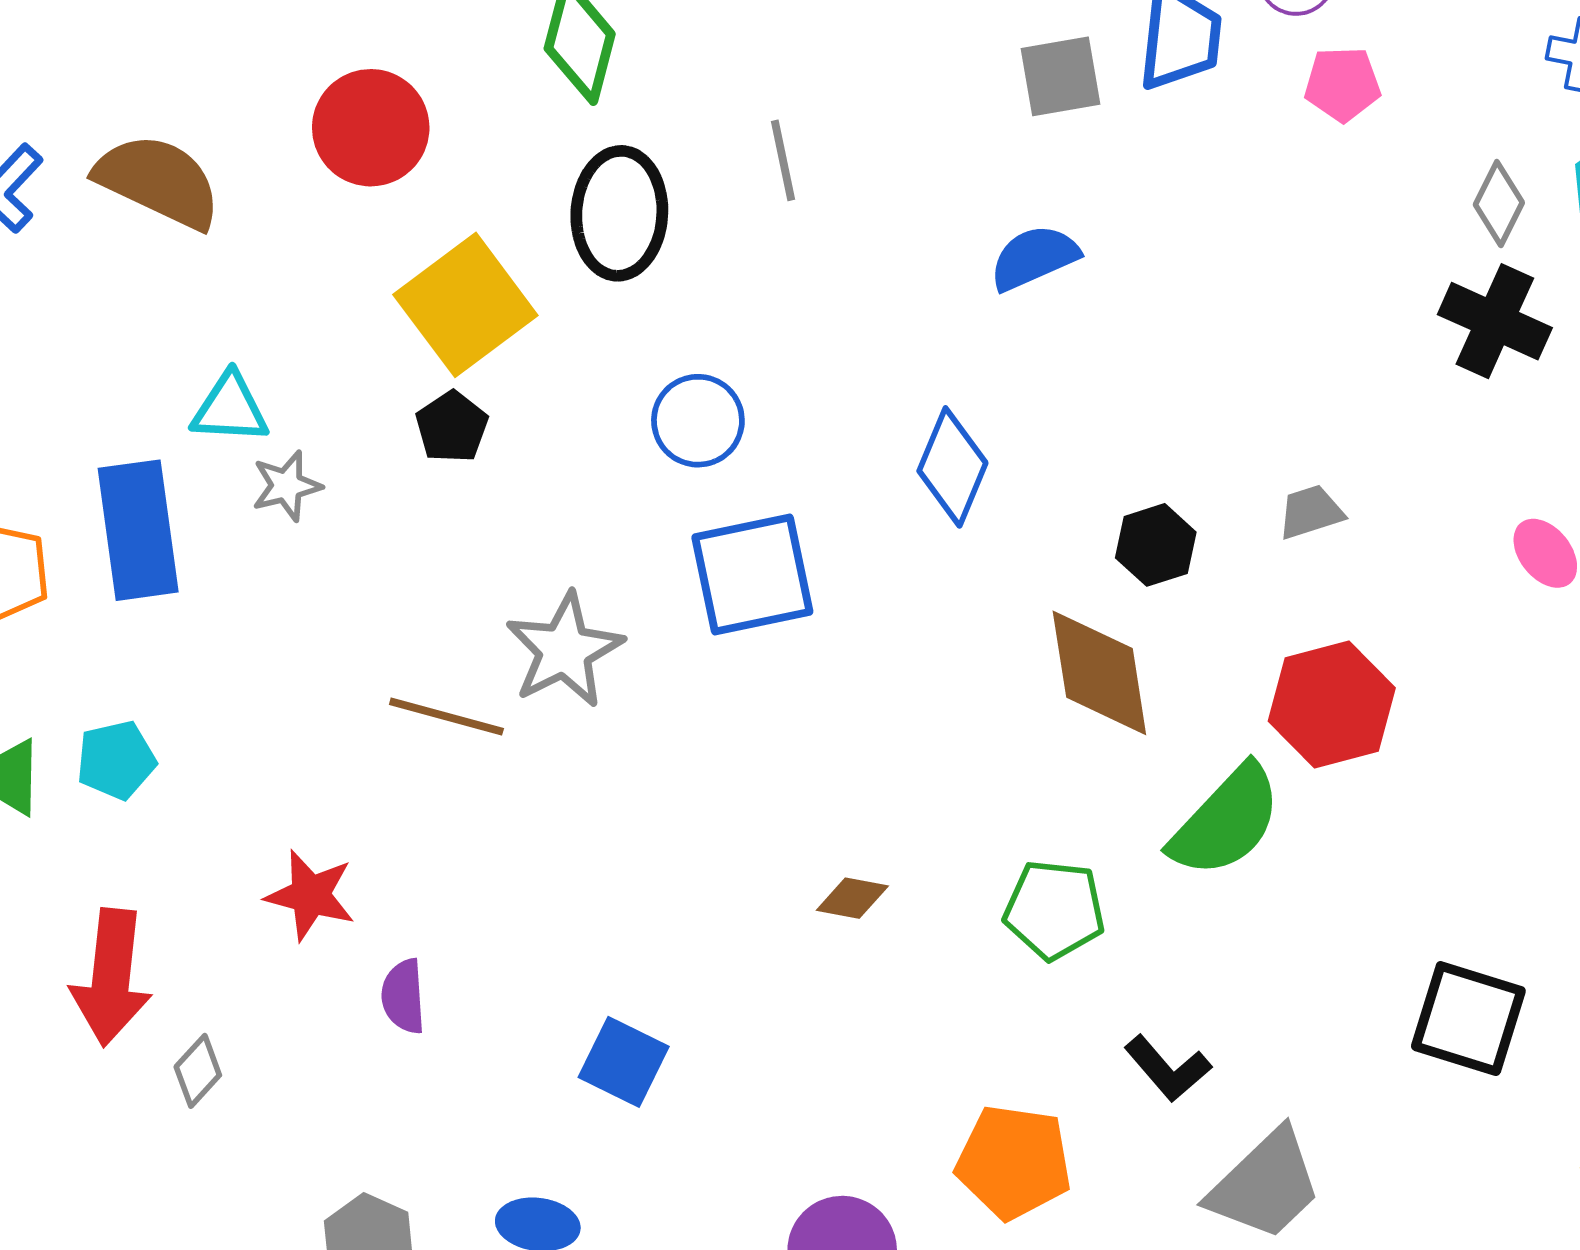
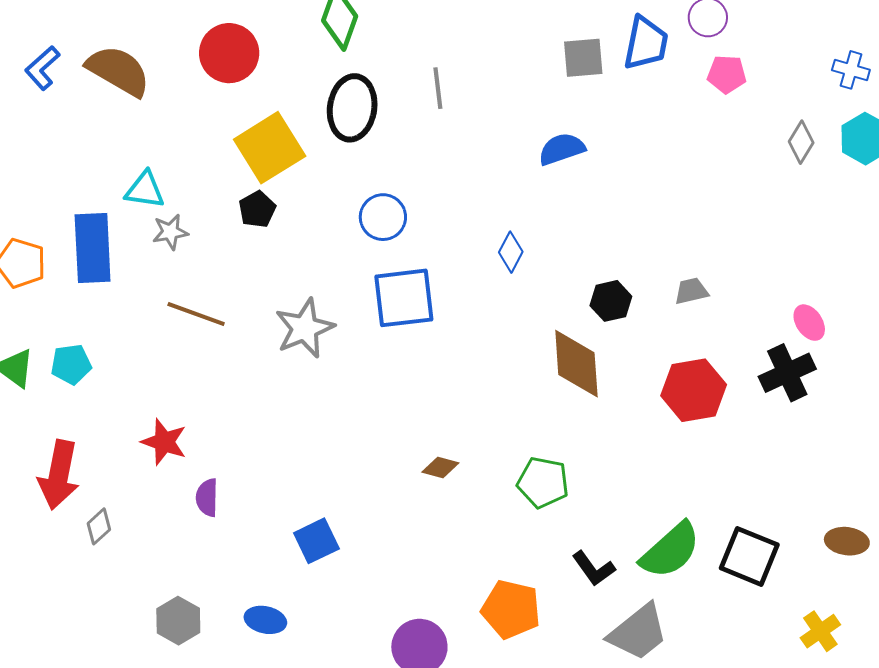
black cross: (1495, 321) -> (787, 373), moved, turned 36
blue diamond: (952, 467) -> (511, 252), size x0.7
brown line: (446, 717) -> (196, 314), moved
green semicircle: (1226, 821) -> (670, 550), moved
blue square: (624, 1062) -> (316, 541), turned 33

